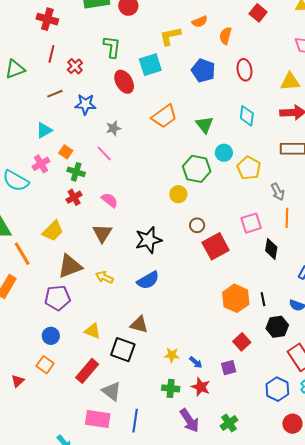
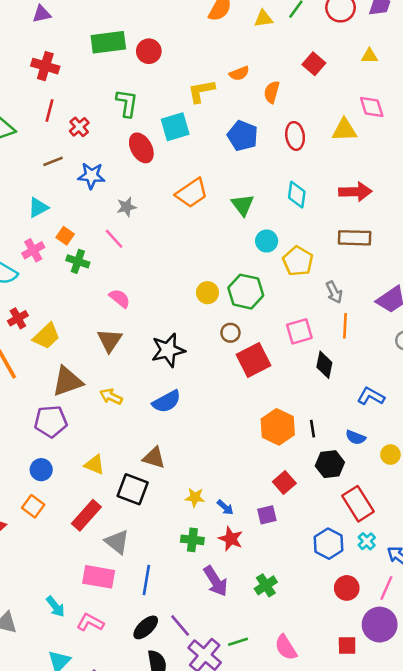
yellow triangle: (290, 82) -> (344, 130), moved
green hexagon: (197, 169) -> (246, 292), moved
red cross: (74, 197) -> (18, 318), moved

